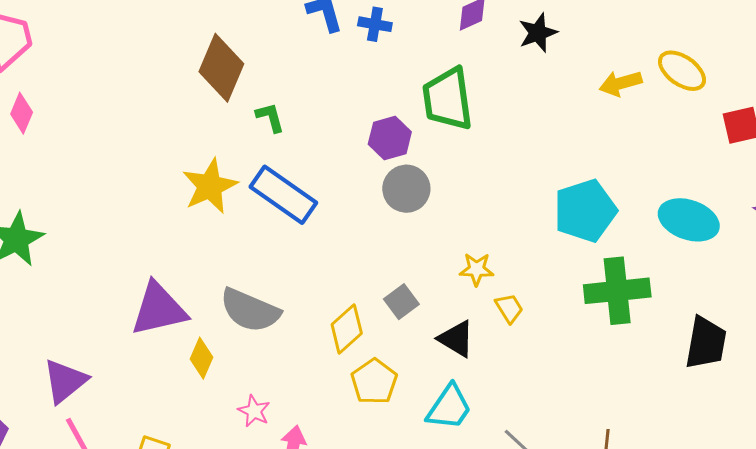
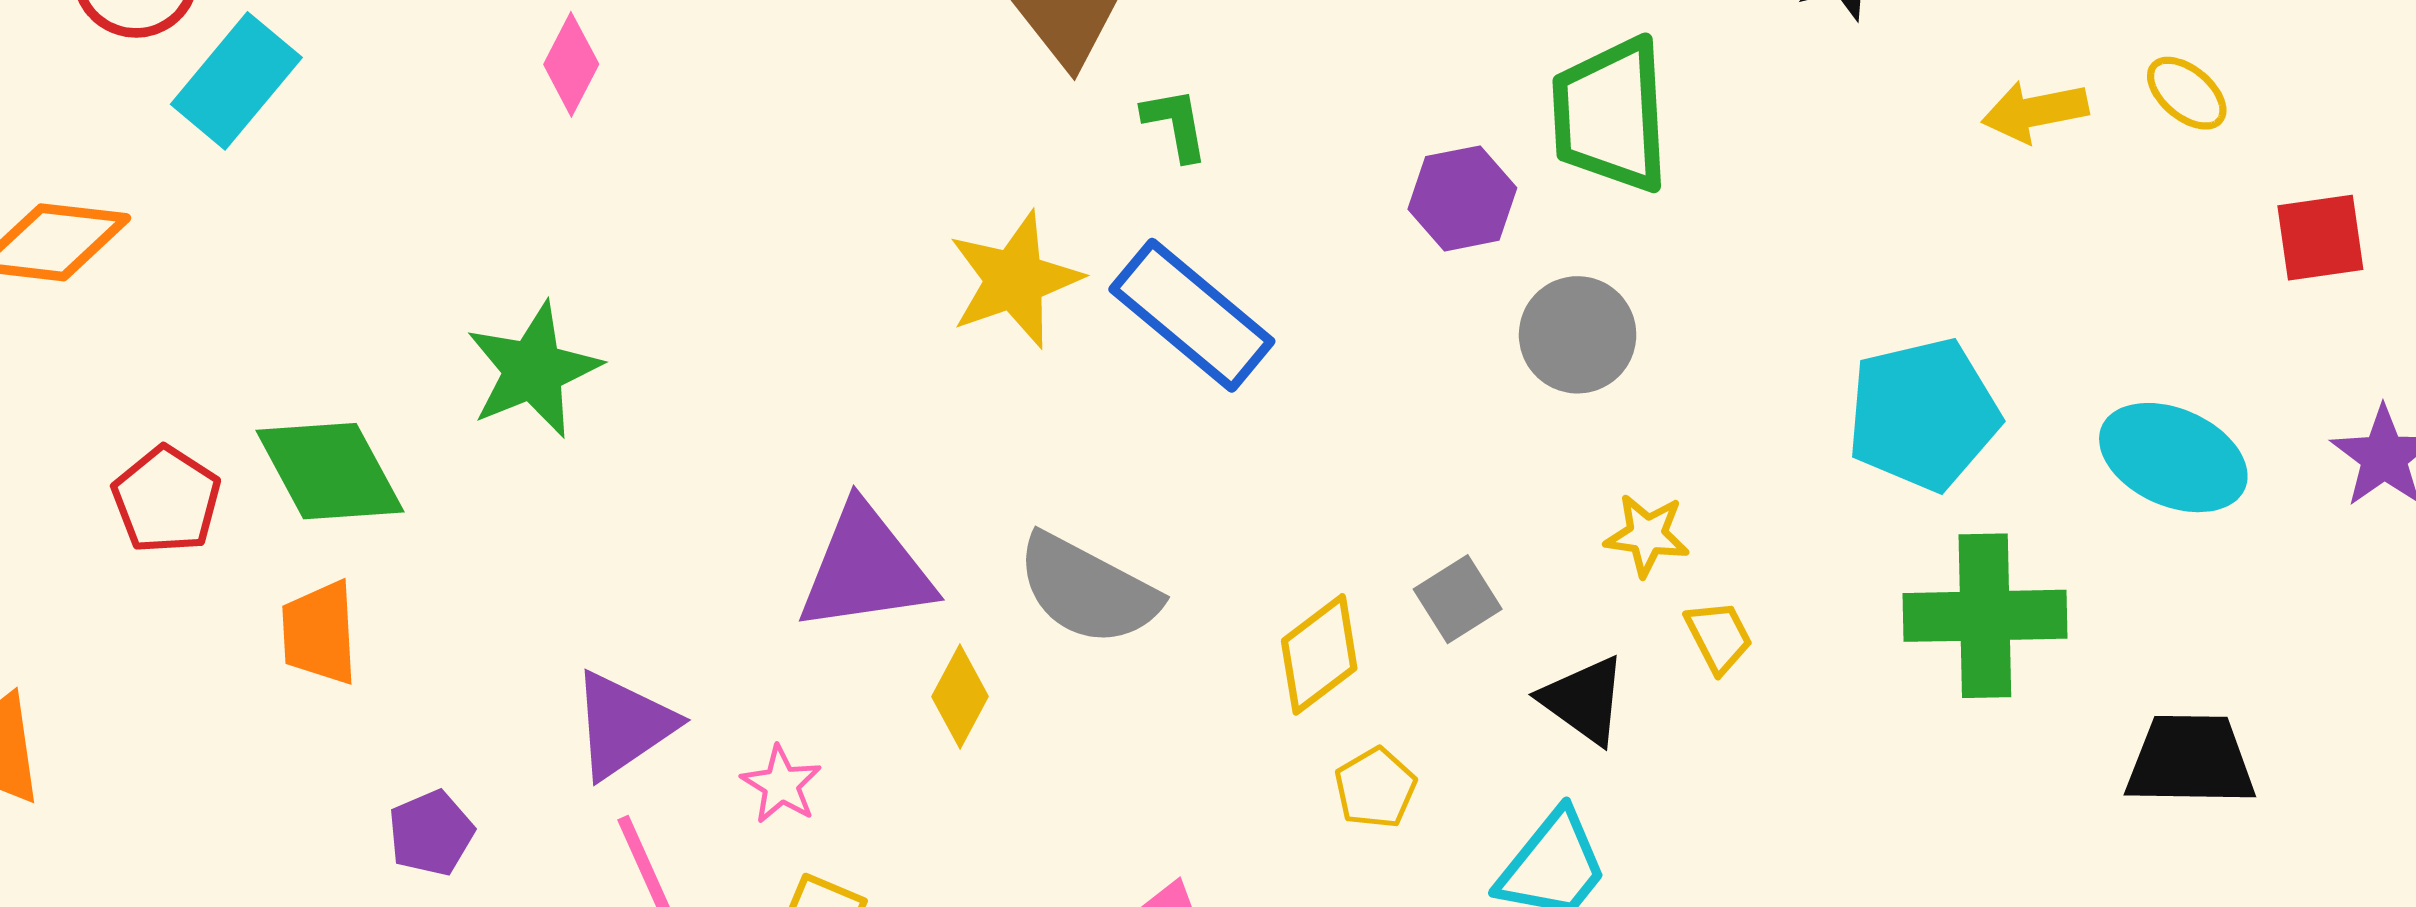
yellow ellipse: (682, 71) -> (2187, 93), size x0.7
gray circle: (406, 189) -> (1578, 335), moved
black trapezoid: (706, 343) -> (2190, 760), turned -104
yellow pentagon: (374, 382) -> (1375, 788), size x0.7
pink star: (254, 411) -> (781, 785), moved

